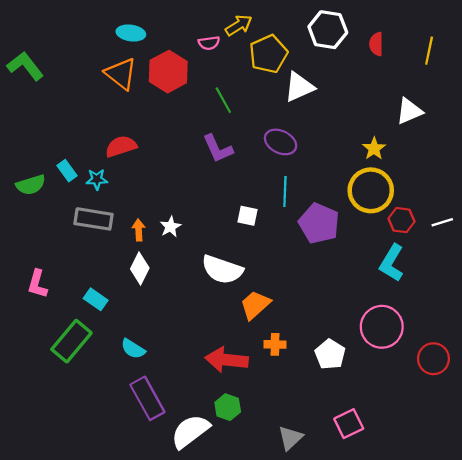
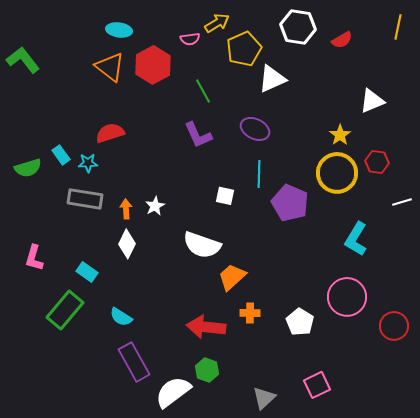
red semicircle: (376, 44) -> (342, 40), turned -120
yellow line: (429, 51) -> (398, 27), moved
red hexagon: (402, 220) -> (377, 162), moved

